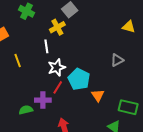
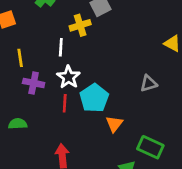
white star: (57, 67) -> (69, 77), turned -30
red line: (58, 87) -> (65, 103), turned -40
purple cross: (43, 100) -> (34, 83), moved

